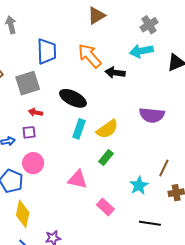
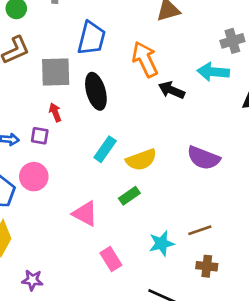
black ellipse: (73, 98) -> (96, 91), moved, turned 32
red arrow: (35, 112) -> (55, 112), turned 40
brown line: (164, 168) -> (200, 230), turned 30

